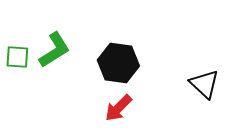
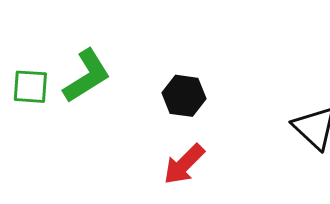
black hexagon: (118, 63) -> (184, 96), size x0.7

